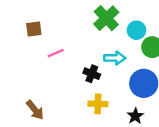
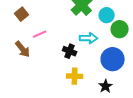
brown square: (34, 29) -> (22, 14), turned -32
brown arrow: (35, 110) -> (23, 49), moved

